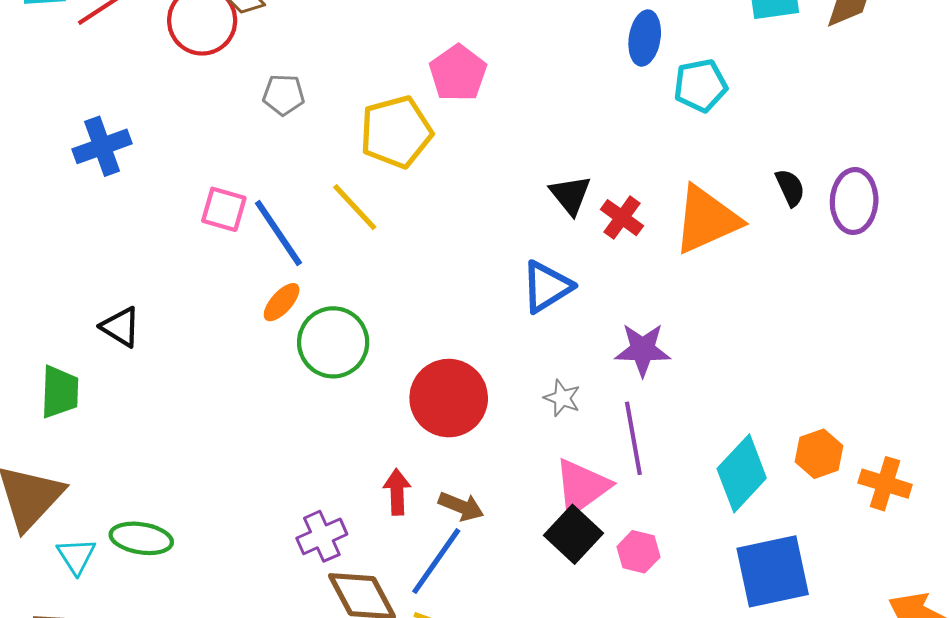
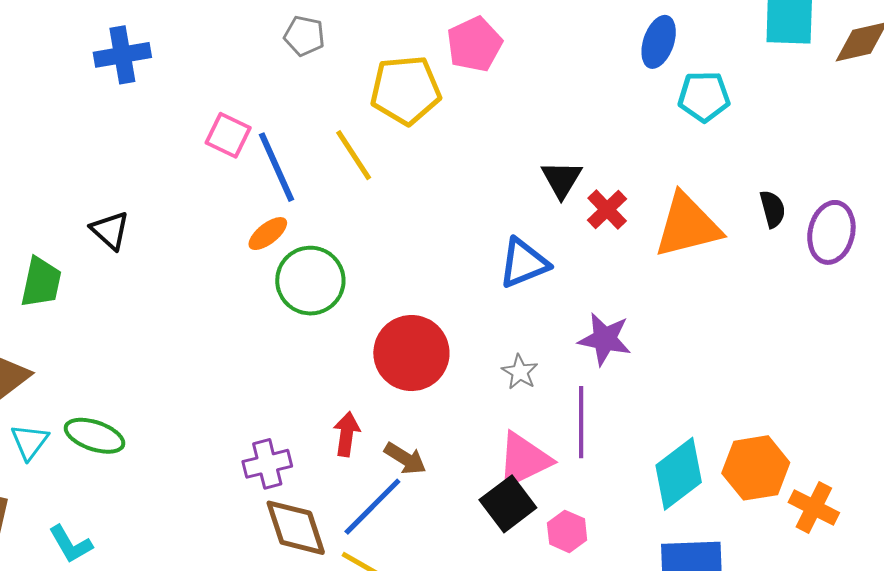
orange hexagon: (819, 454) -> (756, 468), size x1.4

